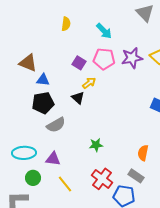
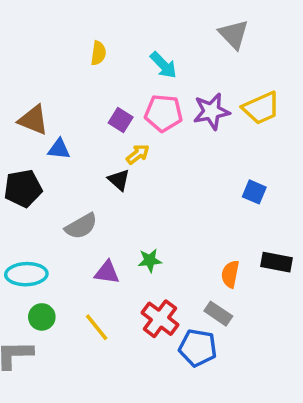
black pentagon: (43, 103) -> (23, 188), moved
purple triangle: (53, 159) -> (107, 272), moved

